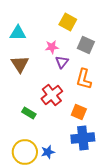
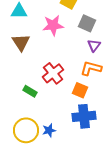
pink star: (52, 47) -> (53, 25), size x1.5
purple triangle: (62, 62) -> (94, 45), moved
orange L-shape: (84, 79) -> (91, 68), moved, turned 90

